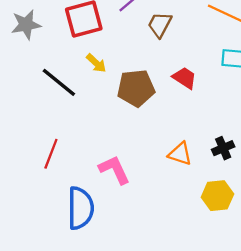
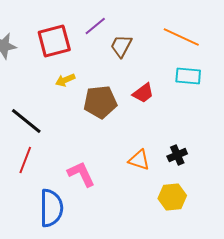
yellow arrow: (96, 63) -> (65, 80), turned 114
red trapezoid: (185, 78) -> (143, 93), turned 110
black line: (59, 82) -> (26, 121), moved

